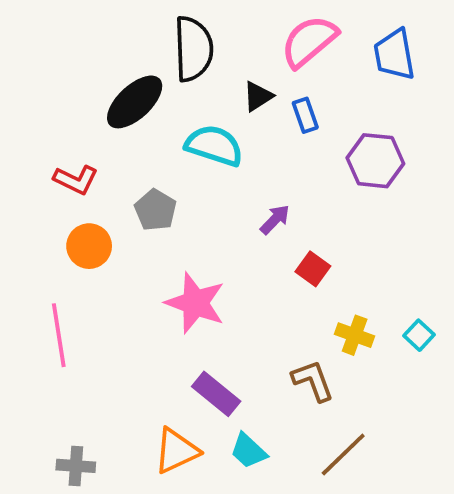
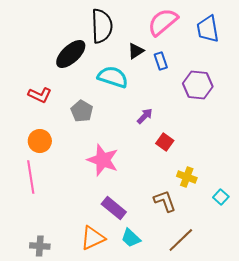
orange circle: (89, 246) -> (40, 141), moved
cyan square: (419, 335) -> (221, 197), moved

